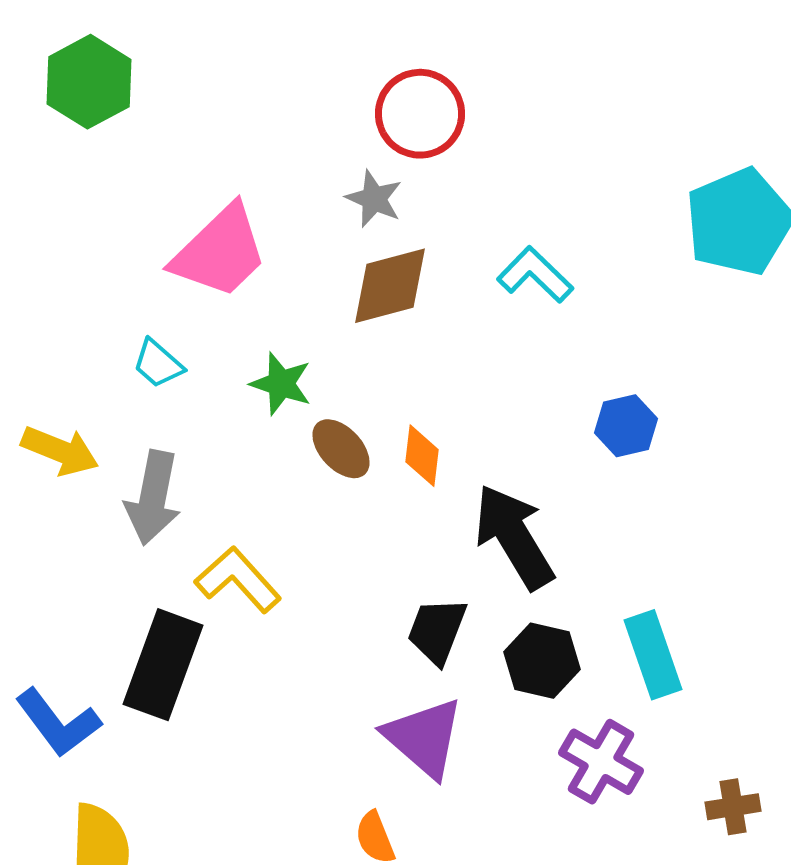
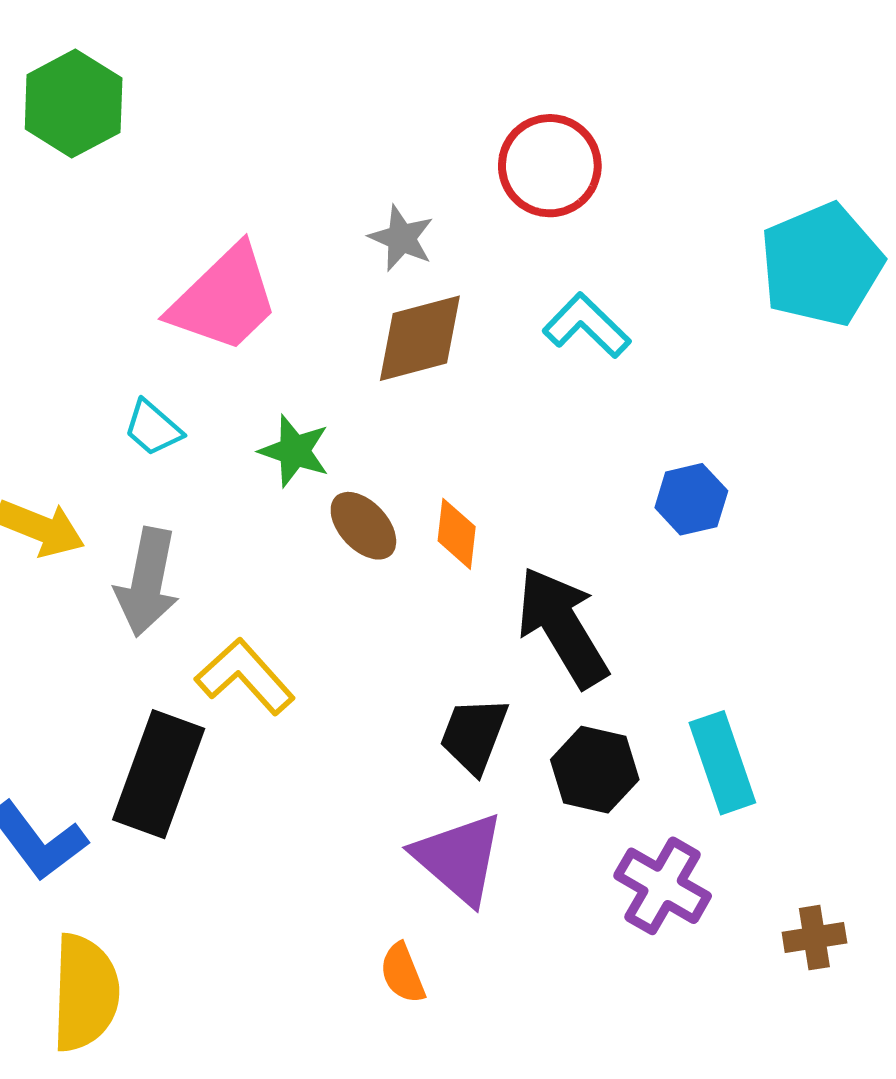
red circle: (420, 114) -> (550, 166), moved

